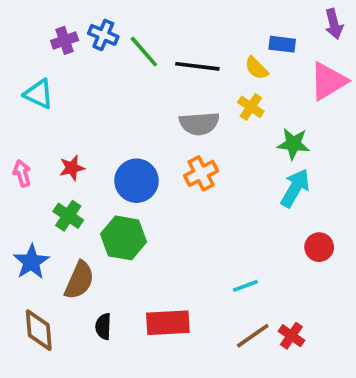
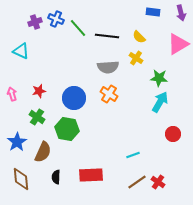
blue rectangle: (282, 44) -> (153, 12), moved
orange cross: (201, 173) -> (109, 94), turned -30

